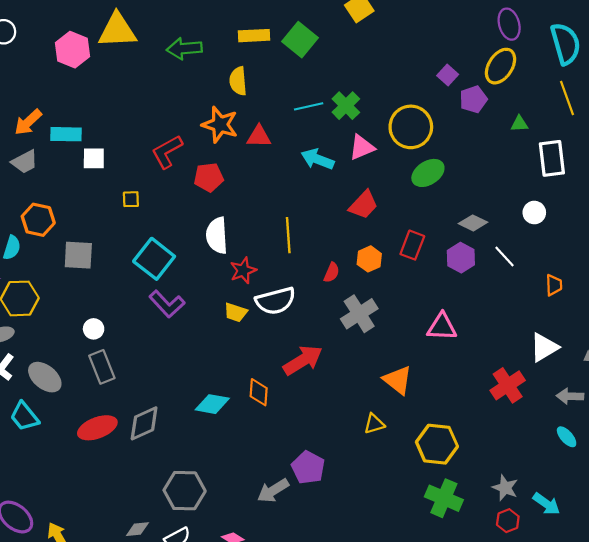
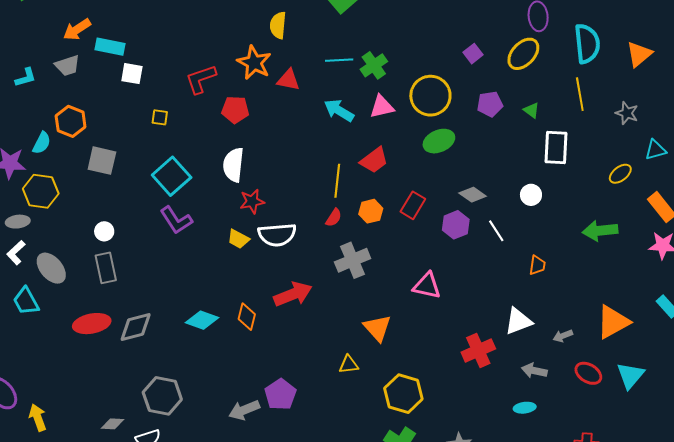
purple pentagon: (473, 99) -> (490, 104), moved
green triangle: (519, 124) -> (531, 110), turned 30
yellow line: (288, 235) -> (337, 181), moved
cyan ellipse: (567, 437) -> (525, 408), turned -65

